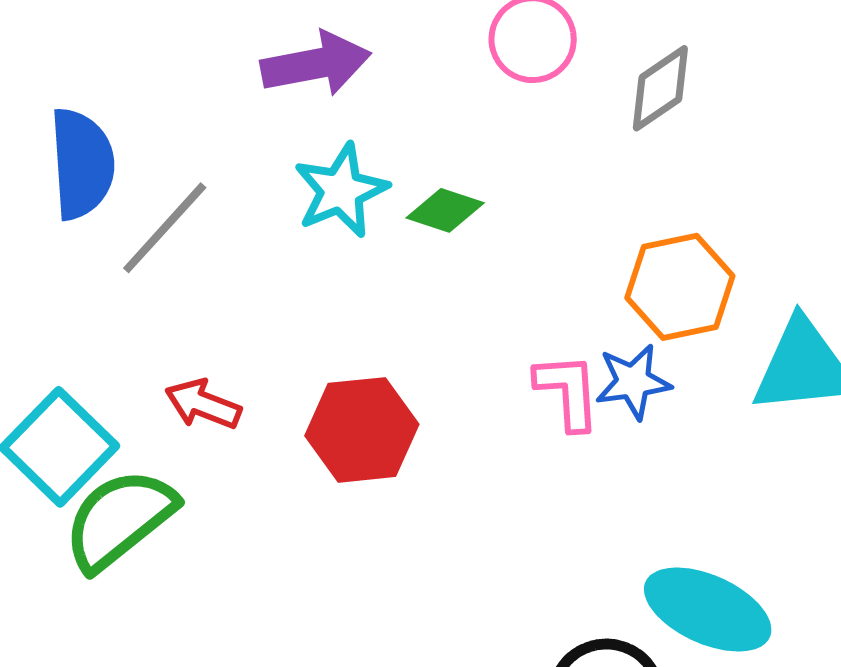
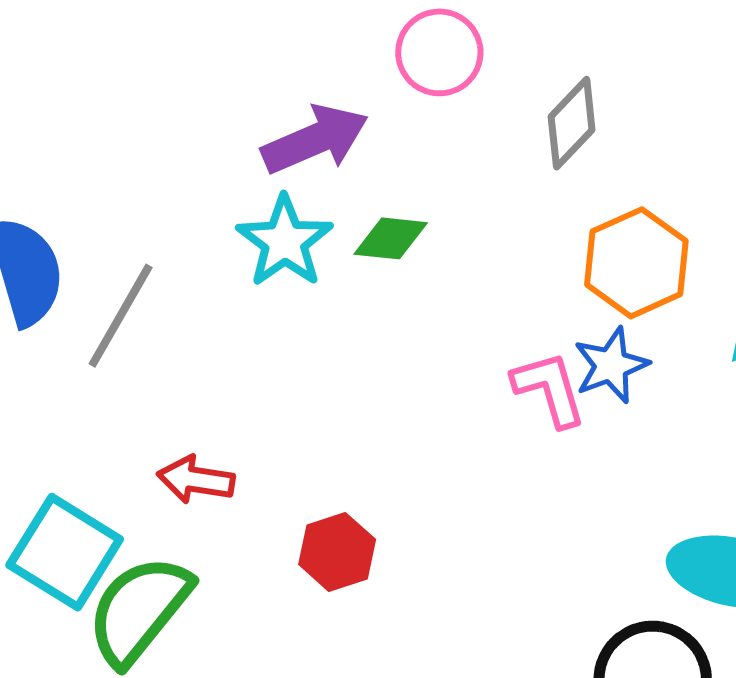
purple arrow: (316, 64) -> (315, 140), moved
gray diamond: (660, 88) -> (572, 123), moved
red hexagon: (362, 430) -> (337, 552), moved, size x0.7

